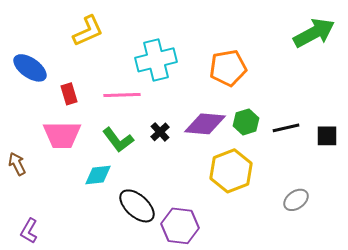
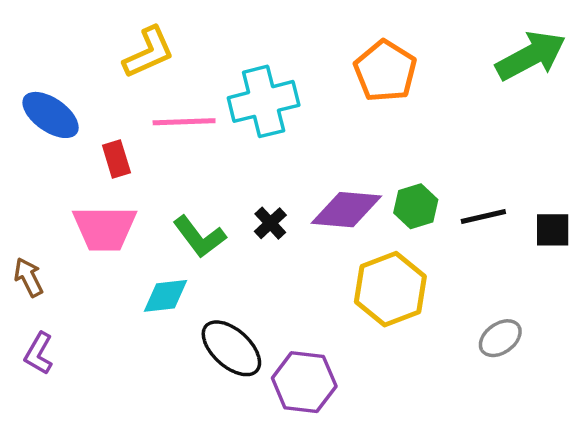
orange pentagon: (228, 68) -> (385, 71), moved, turned -30
pink line: (122, 95) -> (184, 122), moved
purple L-shape: (29, 231) -> (39, 353), moved

